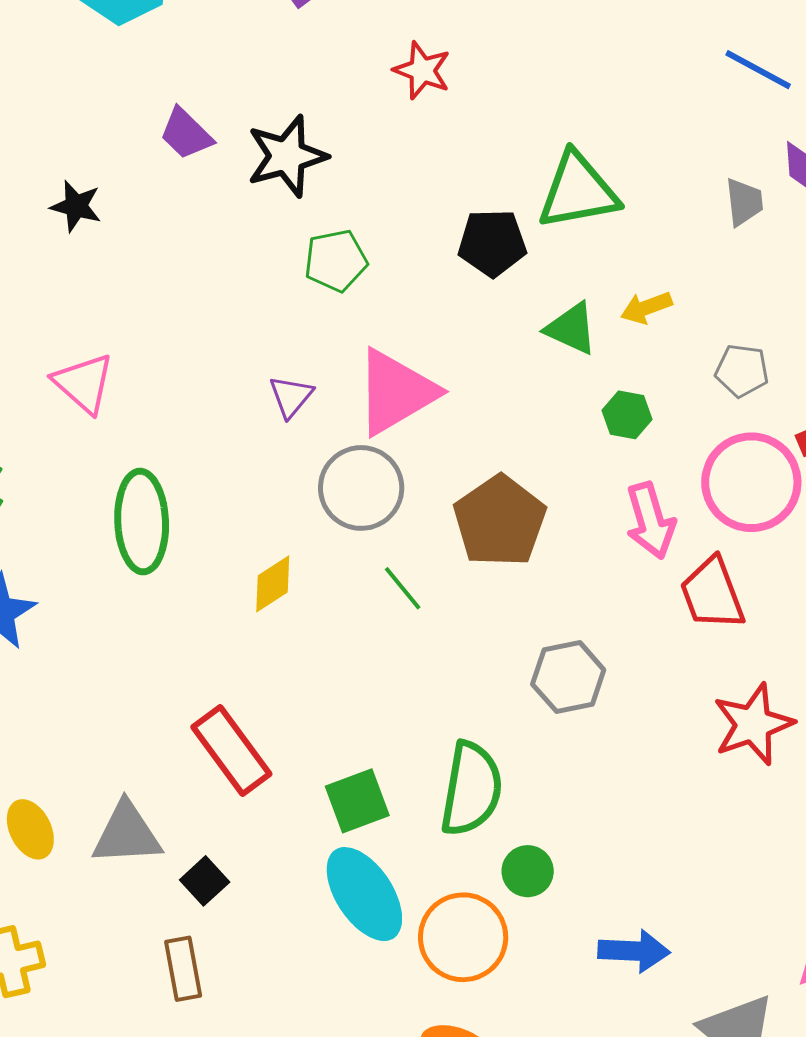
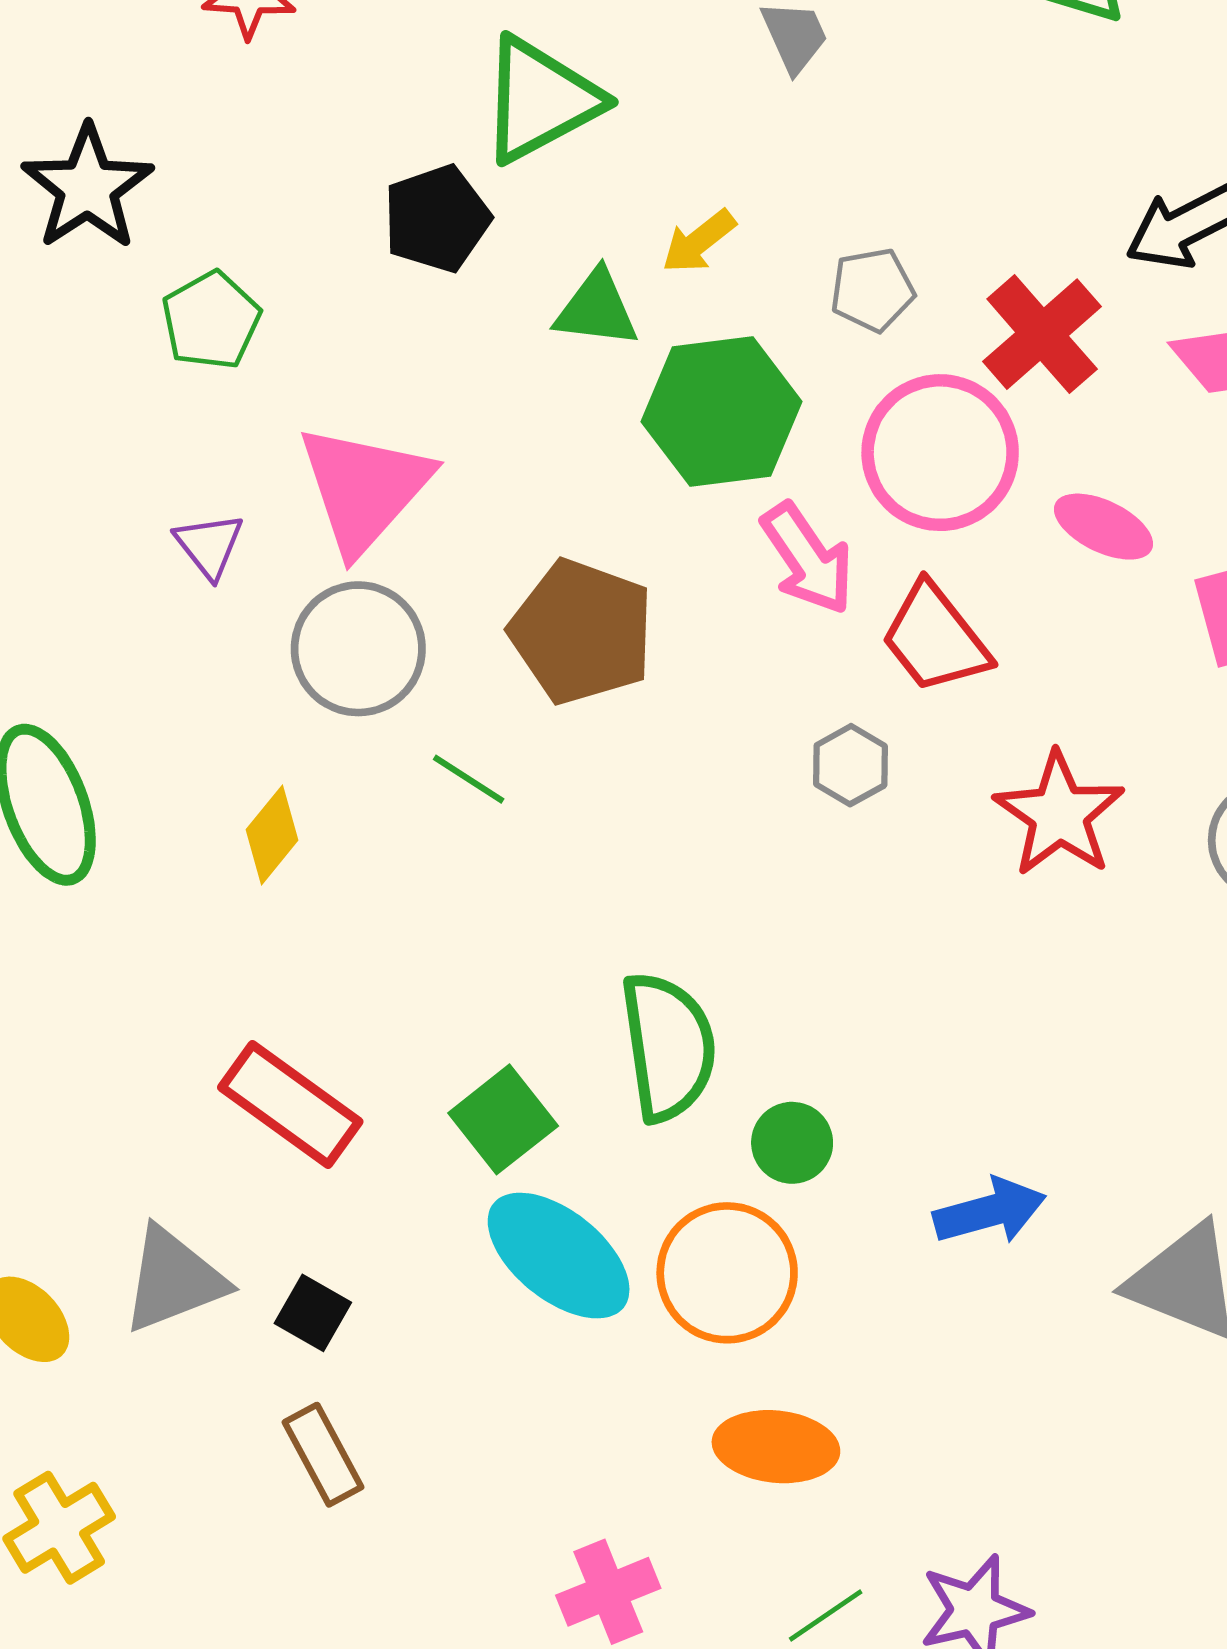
green hexagon: (627, 415) -> (721, 412), size x2.0
gray hexagon: (568, 677) -> (850, 765), moved, size x0.7

